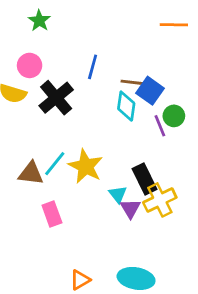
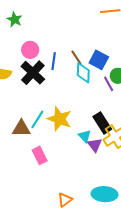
pink circle: (30, 65) -> (30, 50), moved
blue line: (93, 67) -> (54, 61), moved
brown line: (132, 82) -> (76, 57), moved, turned 56

